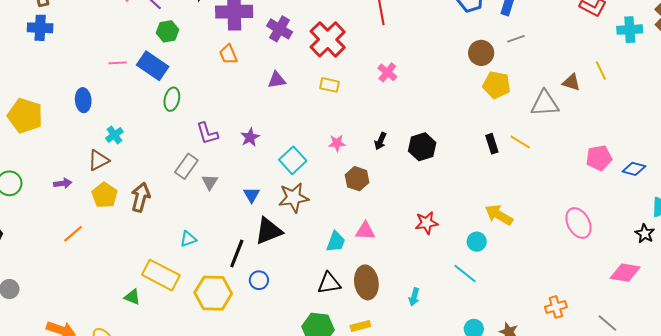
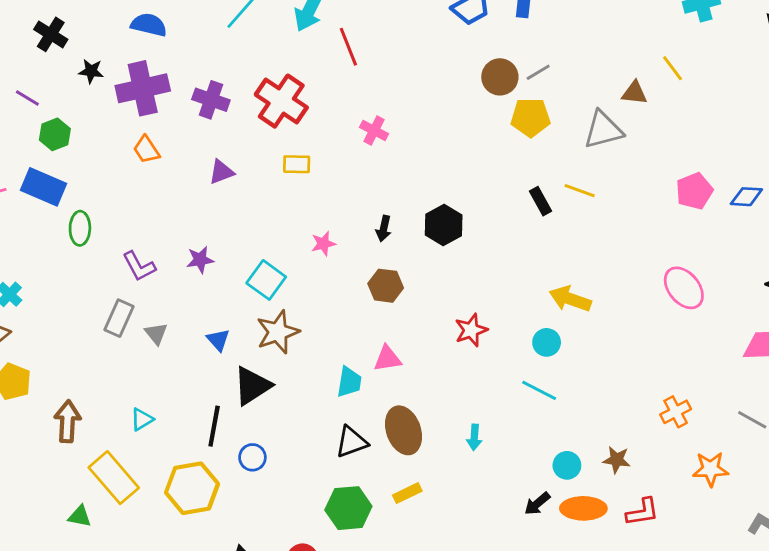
gray line: (516, 39) -> (538, 72), moved
purple star: (250, 137) -> (200, 260), turned 30
brown hexagon: (357, 179) -> (386, 286), moved
brown arrow: (141, 197) -> (67, 421), moved
yellow rectangle: (161, 275) -> (114, 478), turned 33

